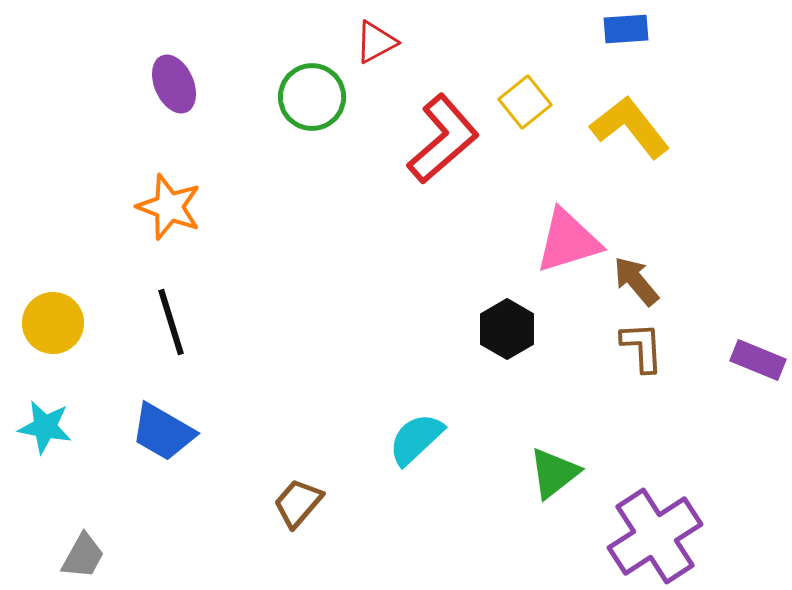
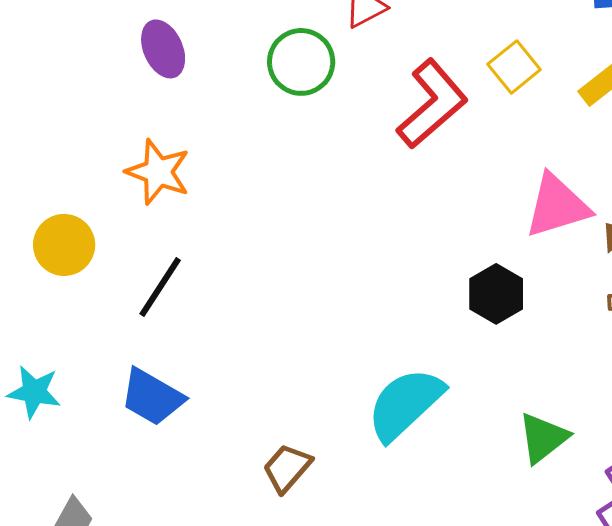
black line: (171, 322) -> (160, 287), turned 50
yellow circle: (53, 323) -> (64, 245), moved
cyan semicircle: (416, 439) -> (405, 404), size x1.4

